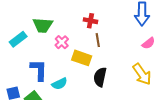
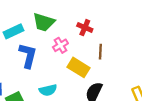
red cross: (90, 21) -> (85, 28), moved
blue L-shape: (39, 70) -> (28, 55), moved

